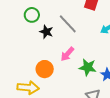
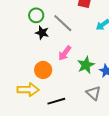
green circle: (32, 15) -> (36, 15), moved
green star: (88, 67) -> (86, 65), turned -30

